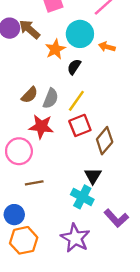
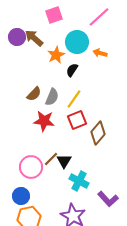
pink circle: (19, 151) -> (31, 167), moved
black triangle: (93, 176) -> (64, 161), moved
brown line: (34, 183) -> (51, 159), moved, turned -35

